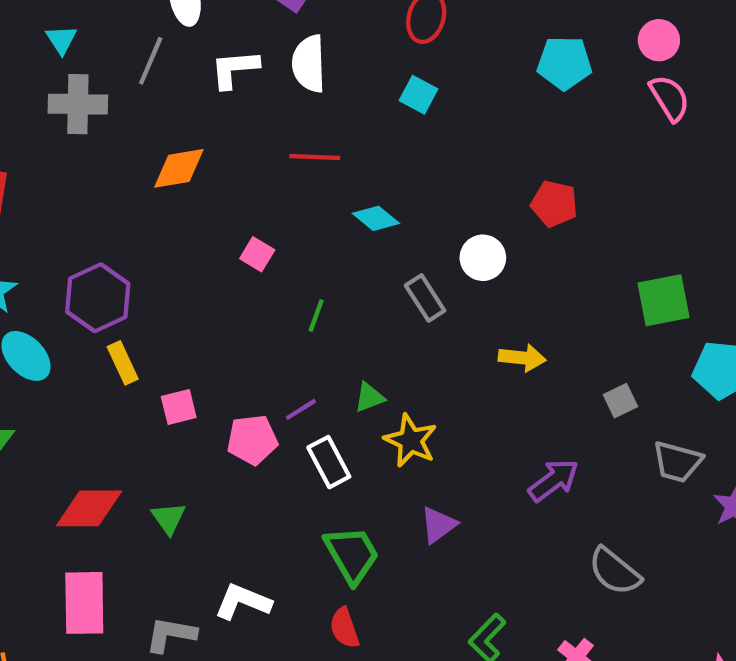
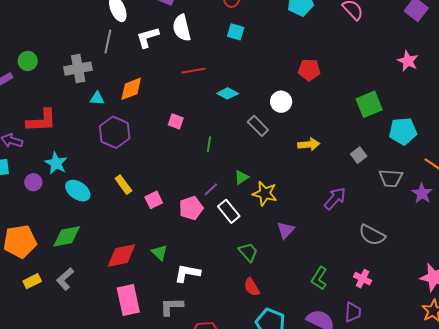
cyan triangle: (61, 40) -> (97, 98), moved, turned -42
purple hexagon: (98, 298) -> (115, 132), moved
green trapezoid: (352, 555) -> (248, 252), size x0.7
white L-shape: (243, 602) -> (187, 273), moved

